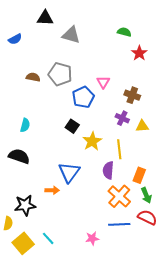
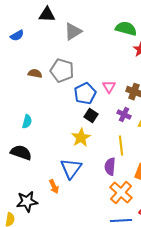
green semicircle: (124, 32) -> (126, 29), size x1.5
gray triangle: (71, 35) -> (73, 32), turned -48
pink triangle: (103, 82) -> (109, 87), moved
black square: (72, 126) -> (91, 116), moved
yellow star: (92, 141) -> (81, 138), moved
orange arrow: (52, 190) -> (54, 187), turned 64

